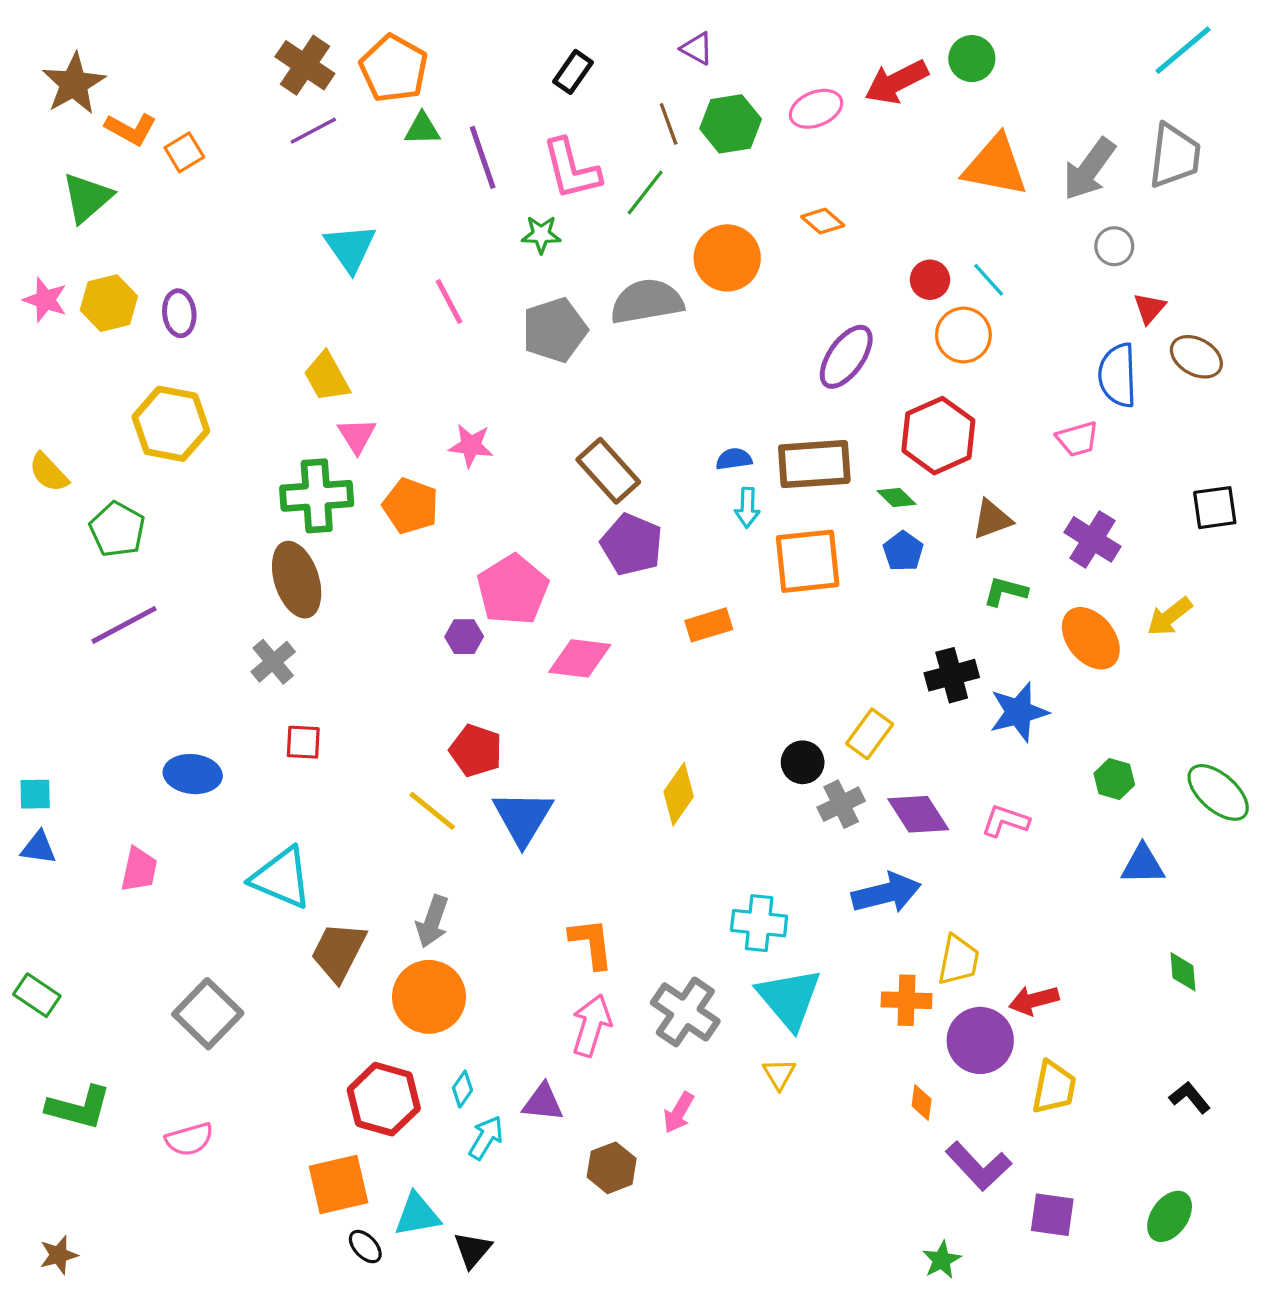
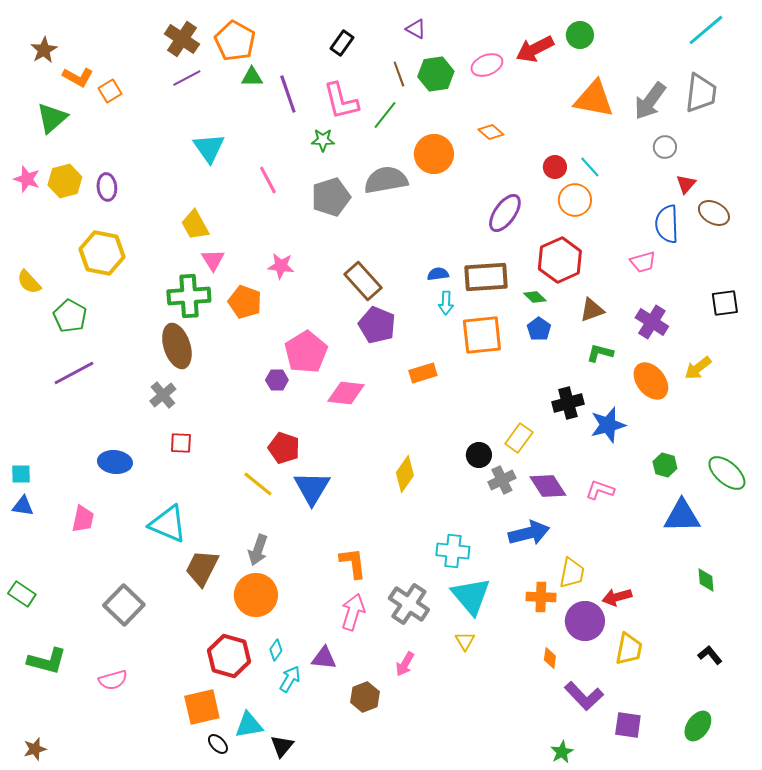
brown star: (74, 84) -> (44, 50), size x0.7
blue triangle: (1143, 865) -> (682, 516), size x1.4

